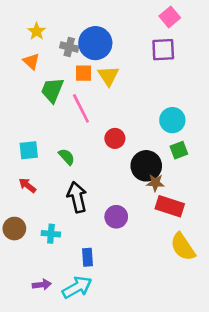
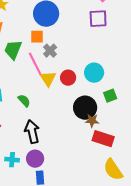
gray cross: (69, 47) -> (50, 51), moved, turned 32
yellow triangle: (108, 76) -> (48, 79), moved
cyan circle: (172, 120) -> (94, 73), moved
red circle: (115, 138) -> (68, 78), moved
purple circle: (116, 217) -> (35, 159), moved

